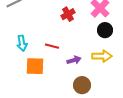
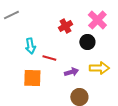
black circle: (105, 30) -> (87, 42), moved
cyan arrow: (22, 43) -> (30, 46), moved

